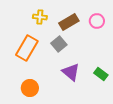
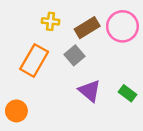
pink circle: (97, 21) -> (122, 26), size x1.6
orange circle: (30, 88) -> (16, 111), moved

